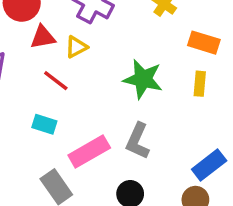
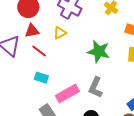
red triangle: (43, 37) -> (32, 31), moved
red line: (56, 81) -> (39, 51), moved

